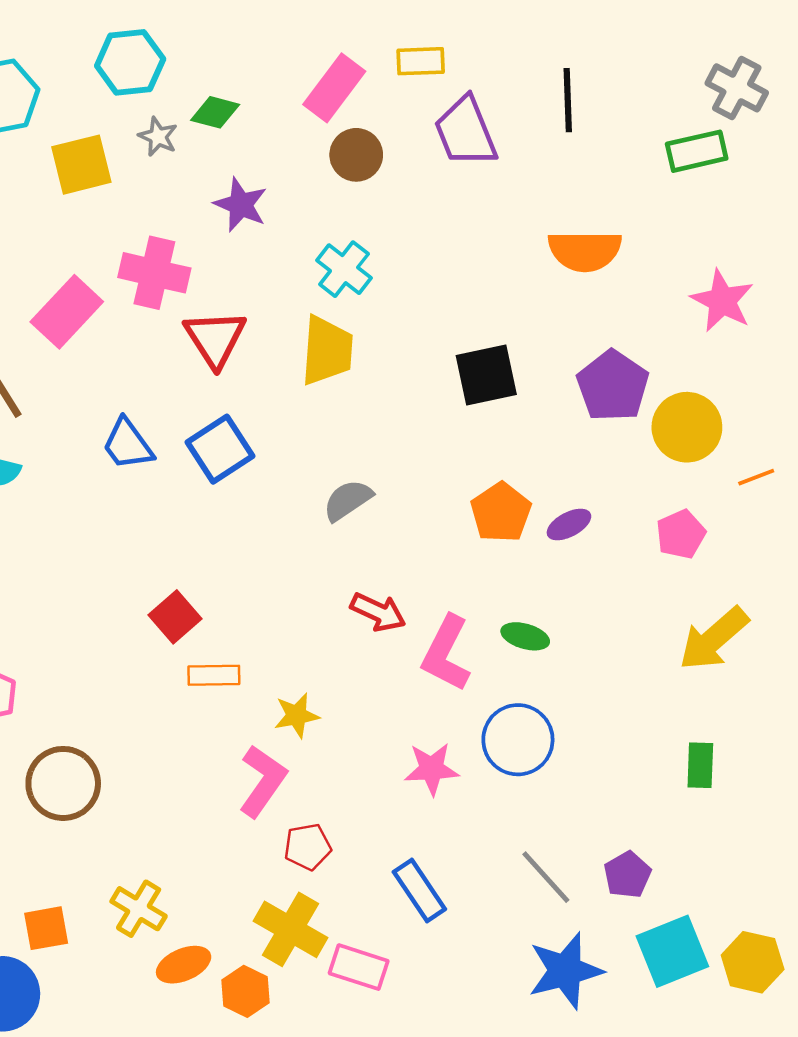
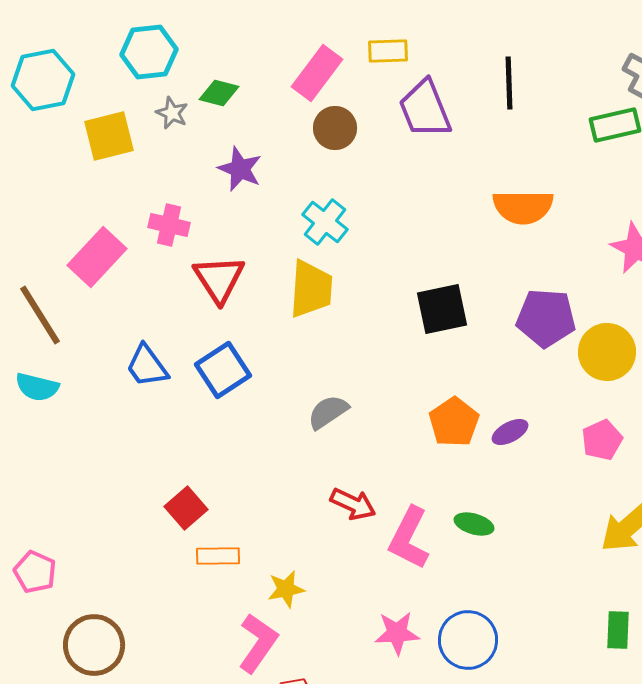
pink cross: (154, 273) -> (169, 225), size x0.7
purple pentagon: (613, 386) -> (546, 318), turned -30
blue circle: (518, 740) -> (468, 640), moved

